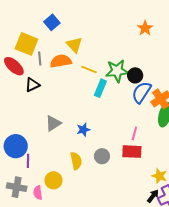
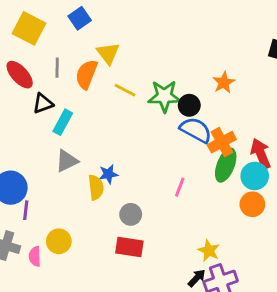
orange star: (145, 28) -> (224, 82), moved
yellow square: (26, 44) -> (29, 28), moved
orange semicircle: (61, 61) -> (86, 74), turned -65
cyan rectangle: (100, 88) -> (63, 122), moved
blue semicircle: (142, 92) -> (196, 130), turned 80
red rectangle: (132, 152) -> (129, 247), moved
yellow semicircle: (76, 161) -> (96, 187), moved

